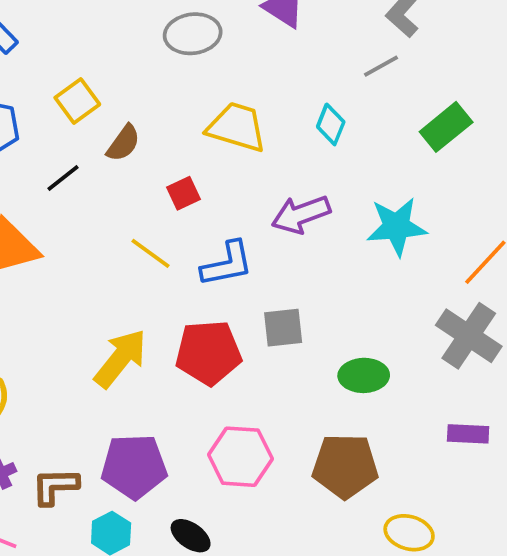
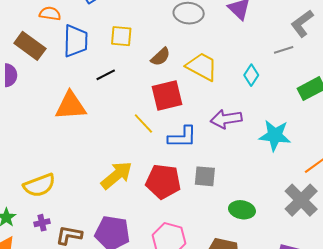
yellow square: (77, 101) -> (121, 36), turned 30
brown semicircle: (123, 143) -> (161, 57), moved
red square: (184, 193) -> (167, 96), size x1.8

